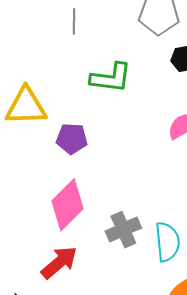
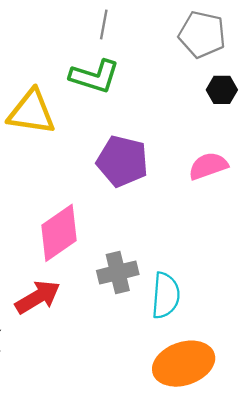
green L-shape: (111, 78) -> (95, 76), moved
purple pentagon: (72, 139) -> (122, 161), moved, size x1.4

